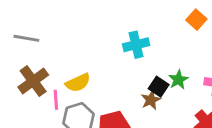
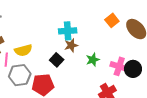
black square: (159, 87) -> (57, 60), moved
brown star: (151, 100) -> (71, 45), moved

